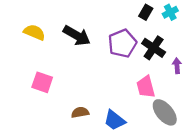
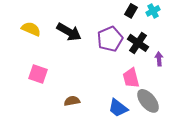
blue trapezoid: (115, 120) -> (118, 108), moved

